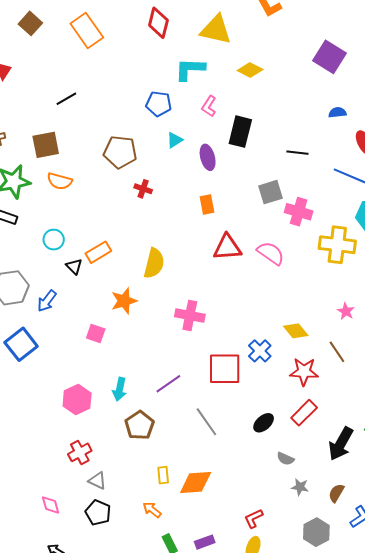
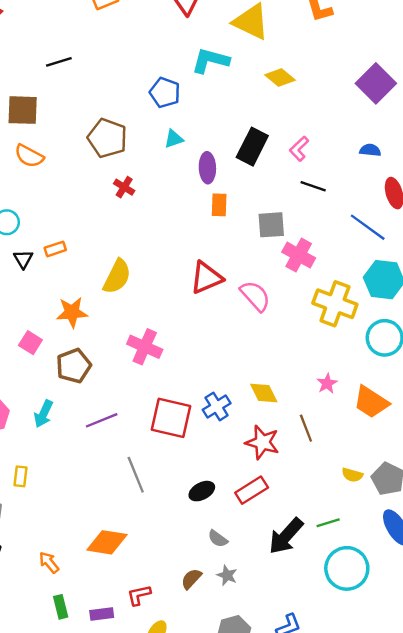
pink L-shape: (209, 106) -> (299, 149), moved
orange rectangle: (207, 204) -> (219, 205), moved
red triangle: (227, 247) -> (206, 278), turned -32
orange rectangle: (98, 252) -> (55, 249), size x0.7
brown pentagon: (140, 425) -> (74, 366), moved
yellow rectangle: (163, 475) -> (20, 476), moved
brown semicircle: (336, 493) -> (191, 579), moved
red L-shape: (254, 518) -> (139, 595), moved

